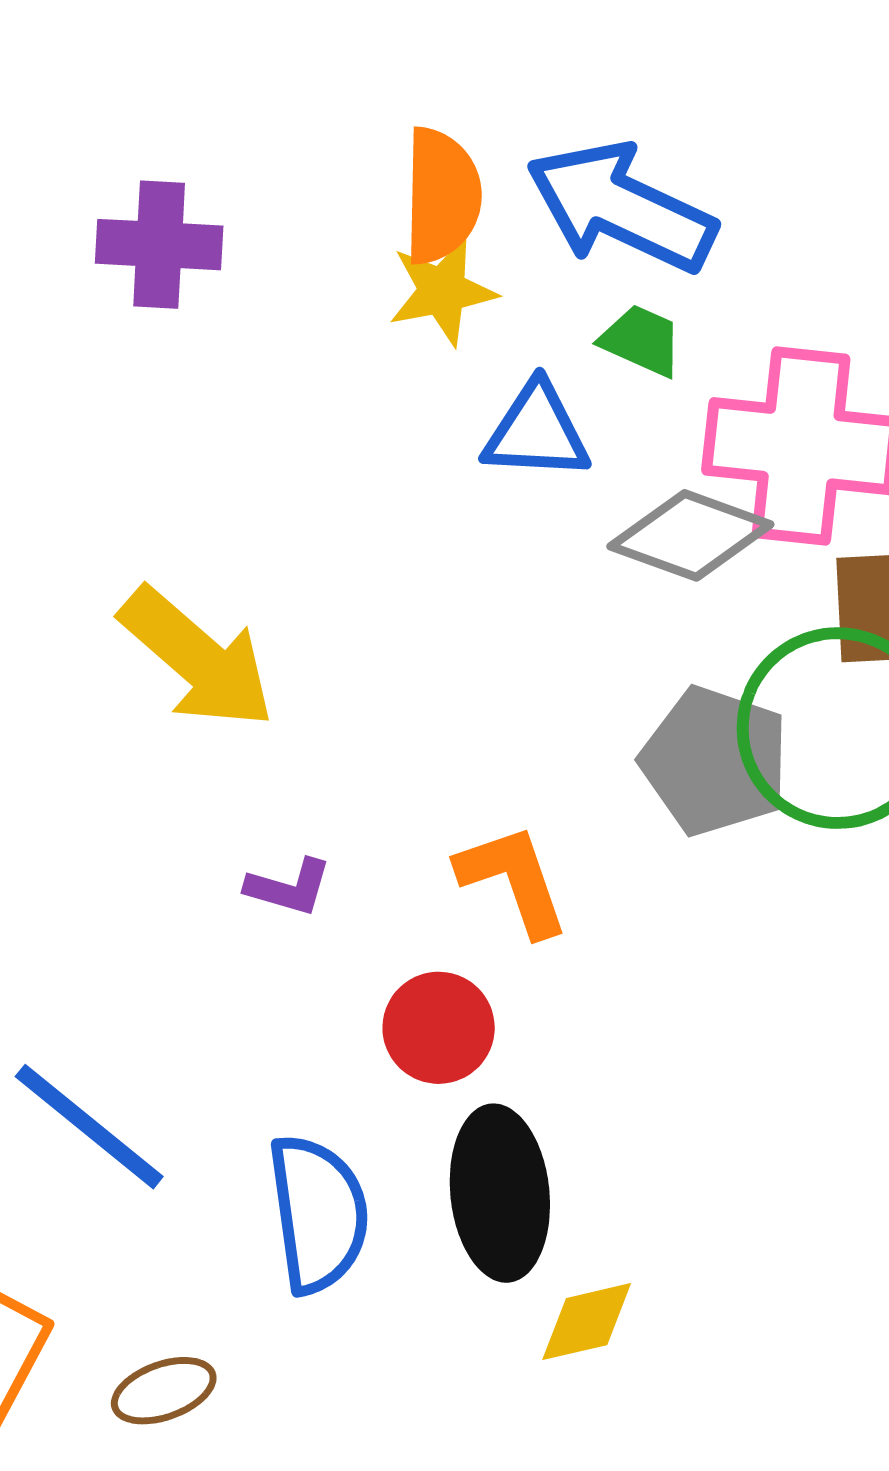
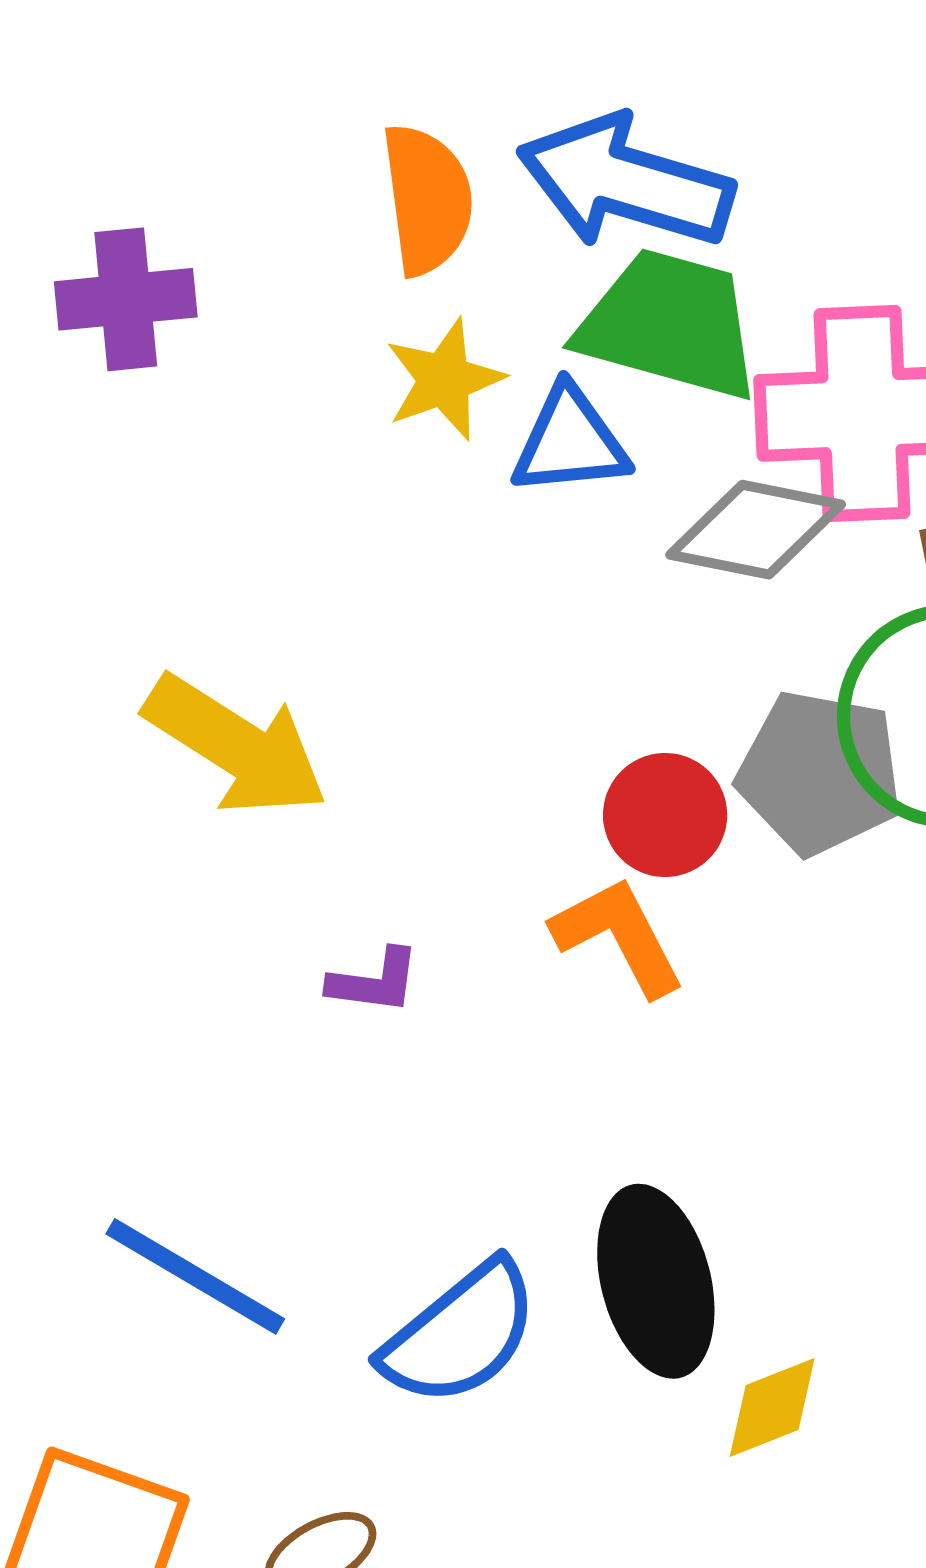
yellow star: (442, 291) -> (444, 380), moved
green trapezoid: (641, 341) -> (670, 324), size x2.0
red circle: (439, 1028) -> (665, 815), moved
blue semicircle: (318, 1214) -> (460, 1334), turned 67

